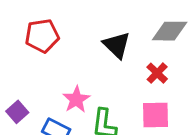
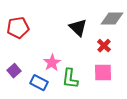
red pentagon: (42, 36) -> (18, 28), moved

